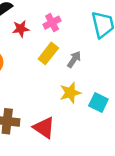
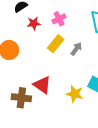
yellow star: (70, 93) -> (75, 94), moved, turned 30
red triangle: (44, 128) -> (42, 85), moved

